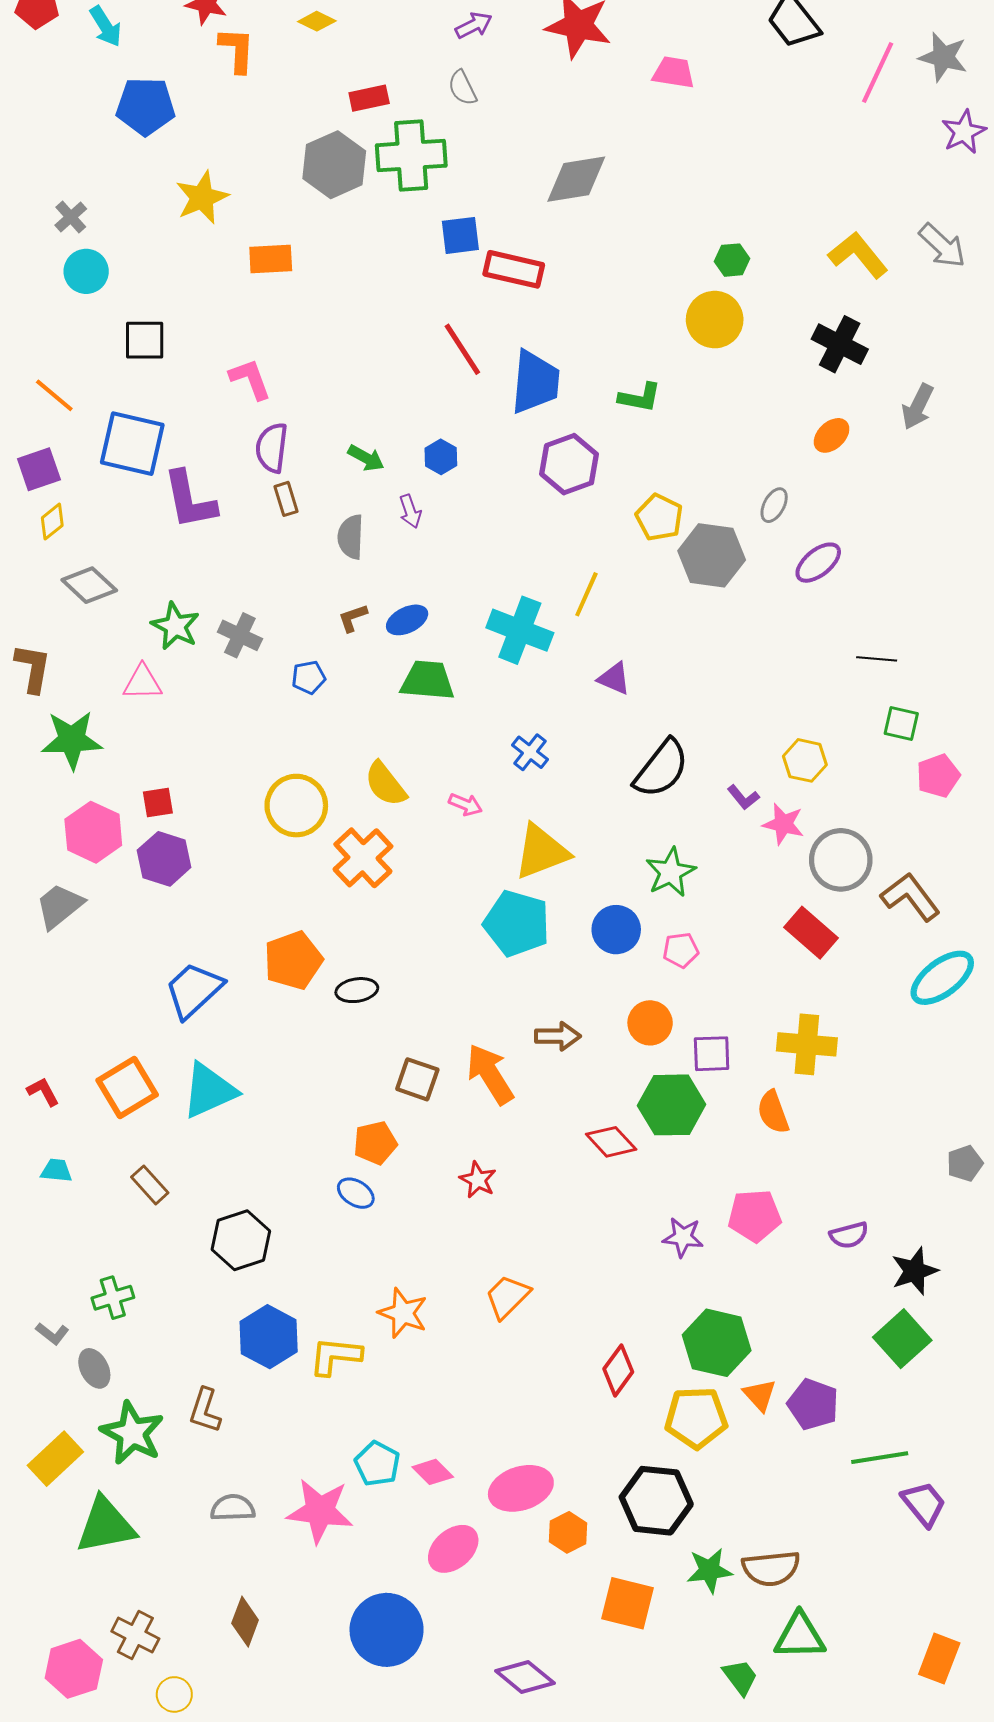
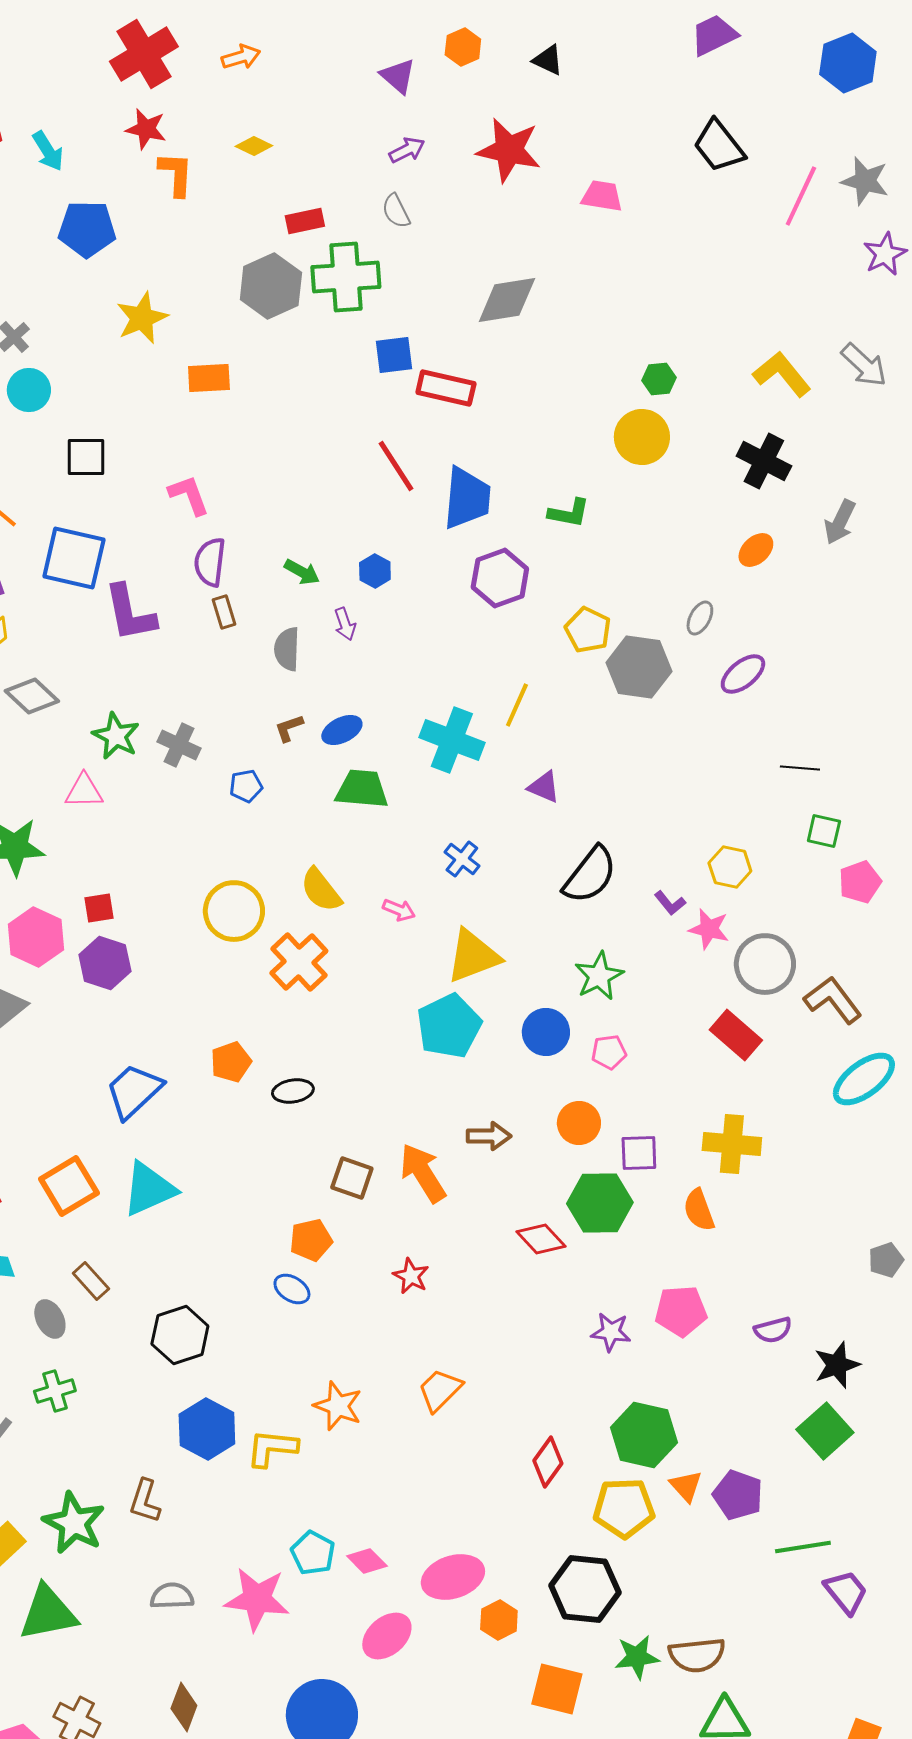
cyan pentagon: (517, 923) -> (449, 1026), turned 30
orange pentagon: (293, 960) -> (231, 1062), size x0.7
gray ellipse: (94, 1368) -> (50, 1319), moved

